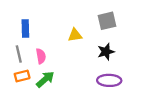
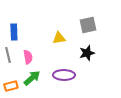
orange rectangle: (22, 76) -> (11, 86), moved
purple ellipse: (109, 80) -> (64, 75), moved

